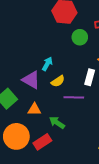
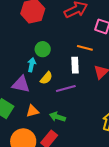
green circle: (80, 37) -> (43, 49), moved

